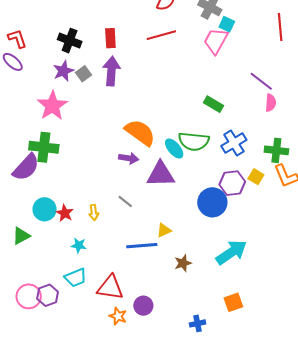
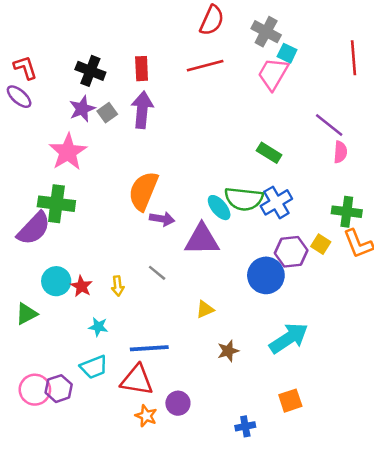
orange semicircle: (140, 133) -> (143, 191), moved, turned -104
blue cross: (234, 143) -> (276, 202), moved
blue line: (142, 246) -> (149, 348), moved

